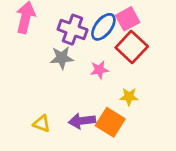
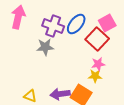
pink square: (128, 19) -> (107, 23), moved
pink star: (99, 70) -> (98, 64), moved

